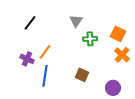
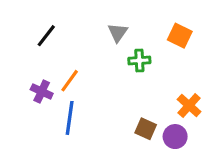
orange square: (118, 34) -> (180, 36), moved
orange cross: (122, 55) -> (189, 106), moved
brown square: (82, 75) -> (146, 129), moved

